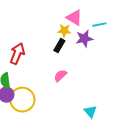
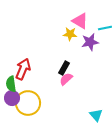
black rectangle: (59, 46) -> (64, 68), moved
red arrow: (17, 54) -> (23, 69), moved

